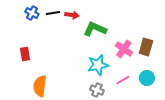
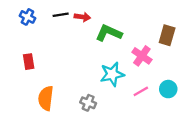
blue cross: (32, 13) -> (27, 17), moved
brown rectangle: (146, 47) -> (167, 35), moved
gray cross: (97, 90) -> (88, 103), moved

